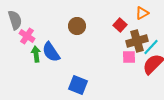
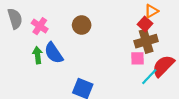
red square: (120, 25) -> (145, 24), moved
pink cross: (27, 36) -> (40, 26), moved
cyan line: (151, 47) -> (149, 77), moved

